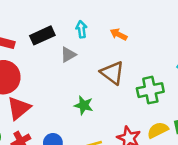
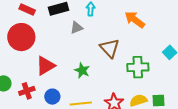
orange arrow: (119, 34) -> (135, 20), moved, size x1.5
red triangle: (19, 108) -> (45, 66), moved

